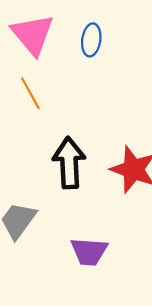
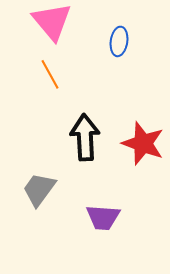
blue ellipse: (91, 40) -> (119, 41), moved

